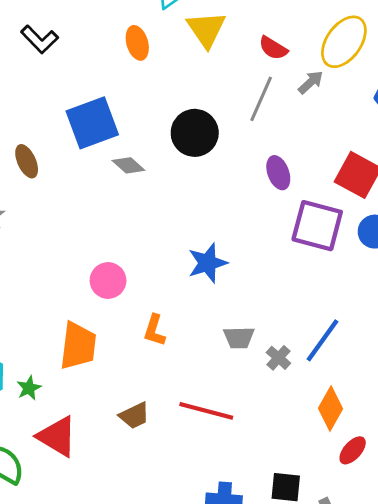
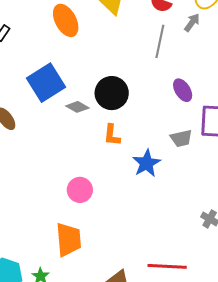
orange ellipse: (137, 43) -> (66, 20), size x1.4
black circle: (195, 133) -> (112, 93), moved
orange L-shape: (154, 330) -> (112, 135), moved
gray trapezoid: (239, 338) -> (181, 138), moved

